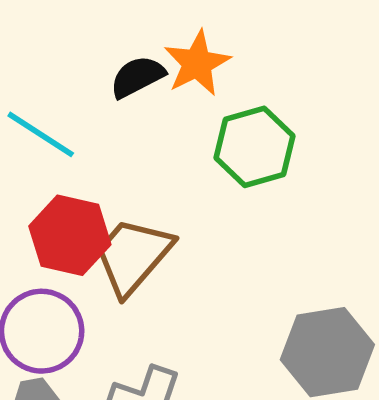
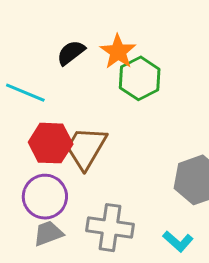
orange star: (197, 63) -> (118, 52), moved

